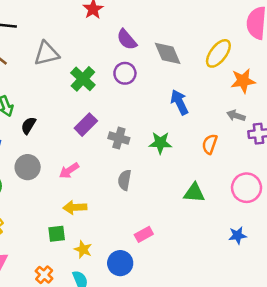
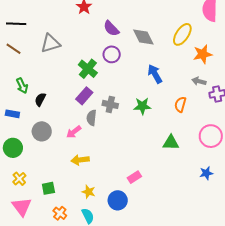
green cross: (83, 79) -> (88, 69), moved
gray semicircle: (125, 180) -> (91, 118), moved
green square: (57, 234) -> (48, 188), moved

